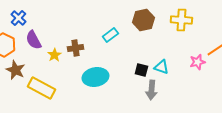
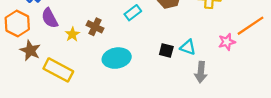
brown cross: (75, 48) -> (95, 27), turned 35
gray arrow: (151, 90) -> (201, 72), moved

